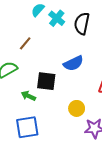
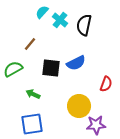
black square: (46, 81) -> (51, 68), moved
yellow circle: (77, 108) -> (79, 106), size x1.5

